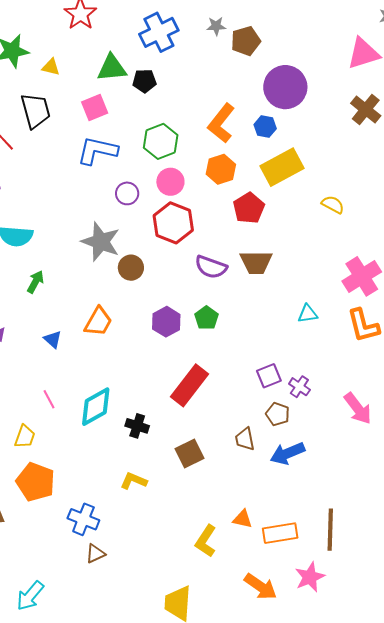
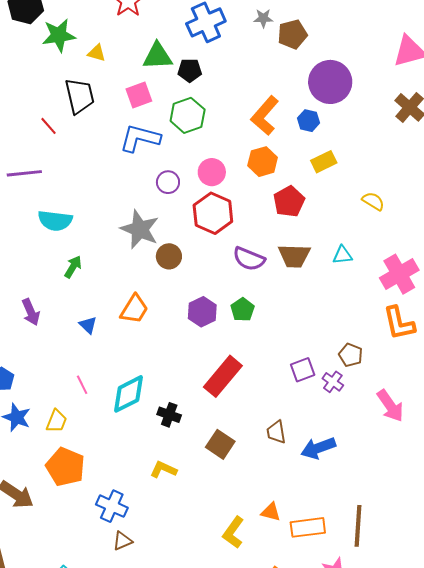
green hexagon: (161, 141) -> (188, 115), moved
yellow rectangle: (282, 167) -> (324, 162), size x0.6
cyan triangle: (308, 314) -> (342, 255), moved
brown pentagon: (278, 414) -> (351, 355), moved
brown square: (189, 453) -> (220, 444), turned -32

